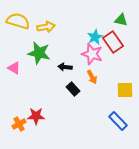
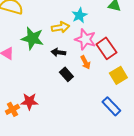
yellow arrow: (46, 27) -> (60, 27), moved
cyan star: (95, 37) -> (79, 15), moved
red rectangle: (113, 42) -> (106, 48), moved
yellow square: (125, 90) -> (118, 75), turned -30

